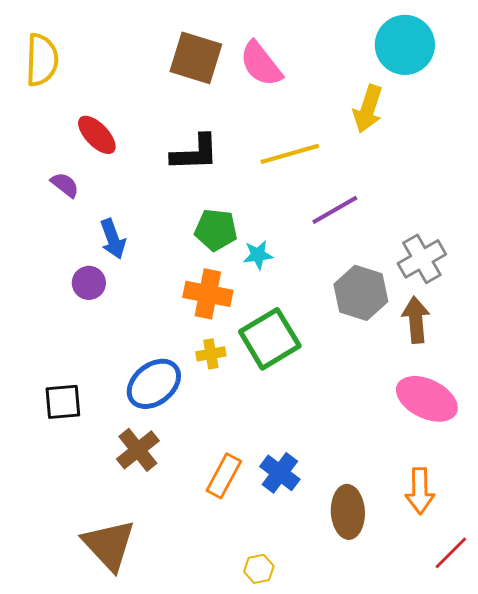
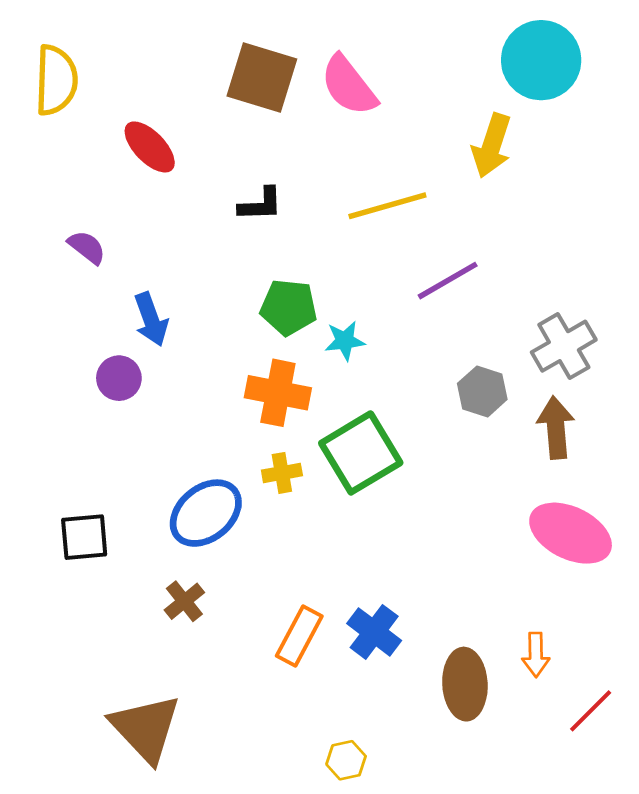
red ellipse: (97, 135) -> (150, 147), moved
black L-shape: (195, 153) -> (261, 204), size x0.7
gray hexagon: (361, 293) -> (482, 391), size x0.7
brown cross: (138, 450) -> (184, 601), size x0.7
orange arrow: (420, 491) -> (536, 655), moved, size x0.7
red line: (451, 553) -> (591, 711), moved

